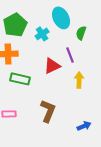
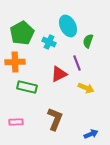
cyan cross: (42, 34) -> (49, 42), turned -32
yellow arrow: (79, 80) -> (86, 88), turned 112

